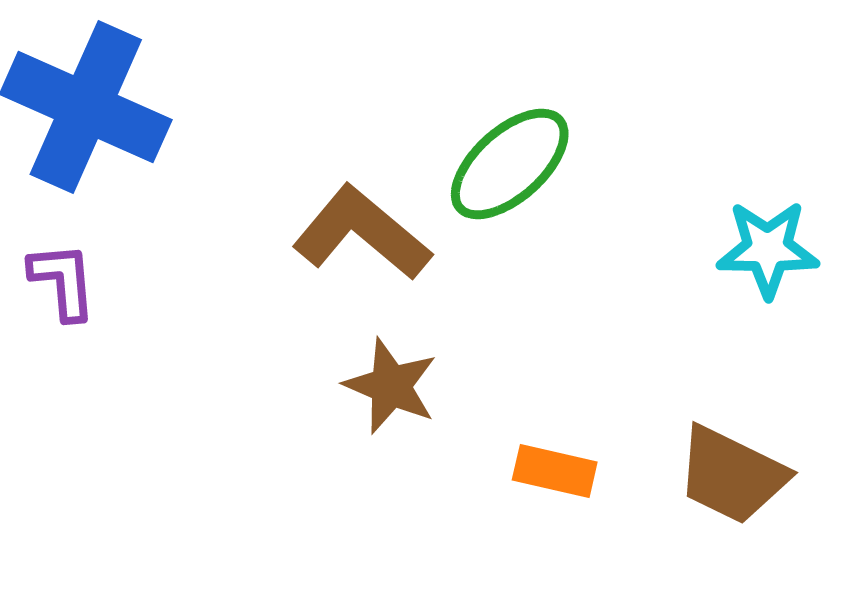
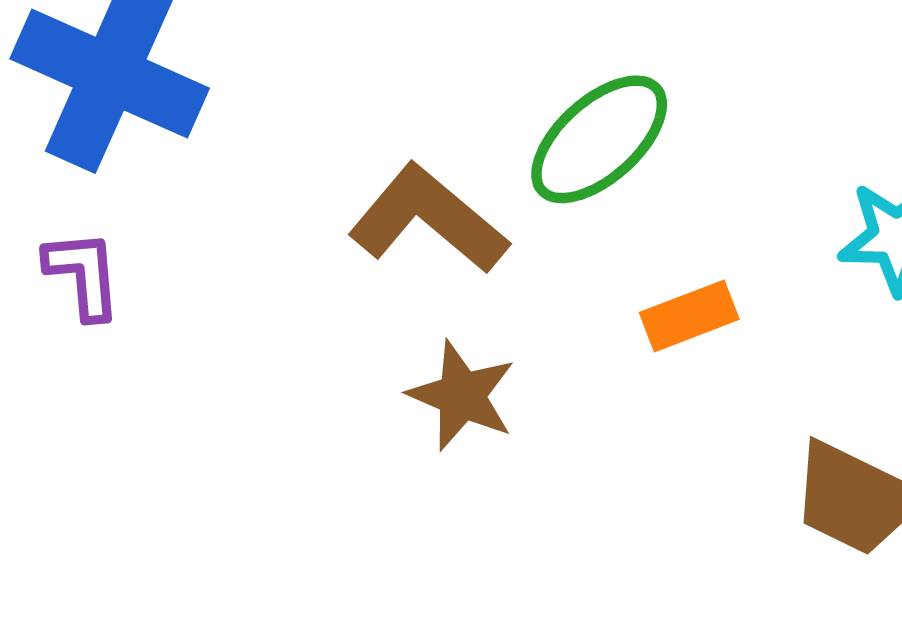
orange rectangle: (555, 471) -> (689, 316), moved, turned -34

